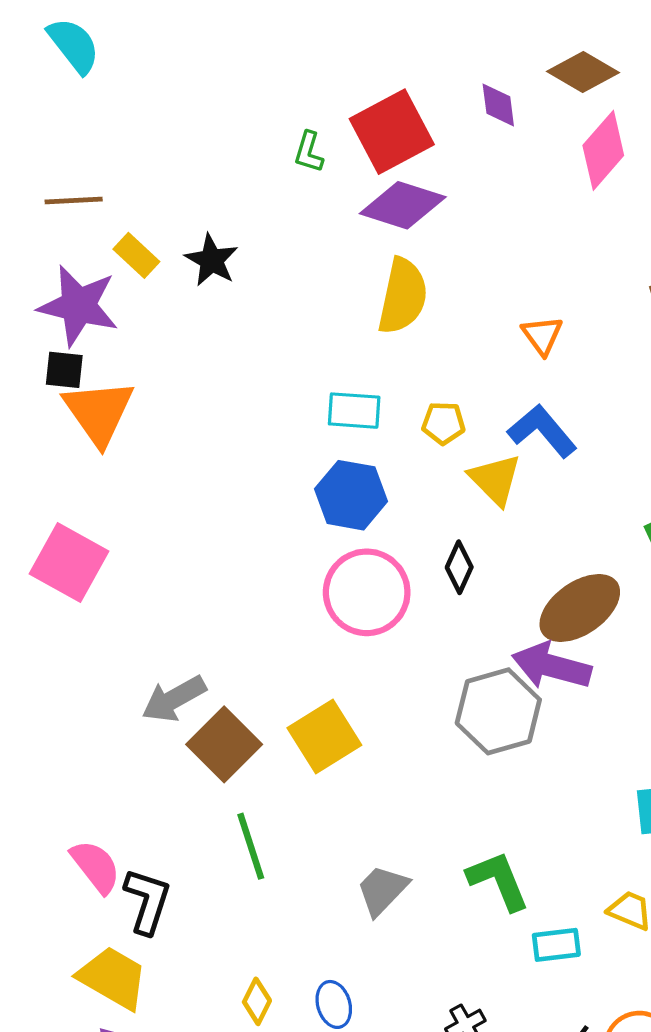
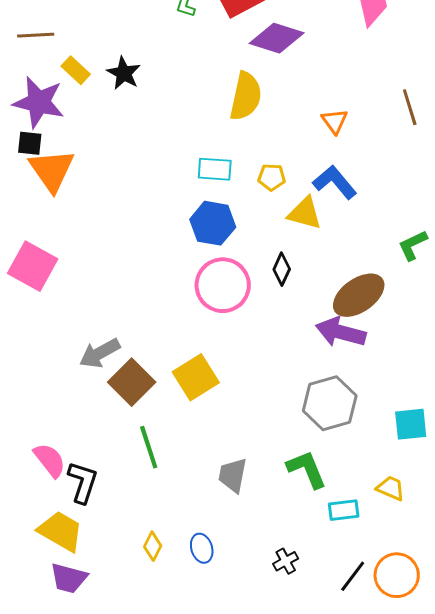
purple diamond: (403, 205) -> (277, 38), moved
yellow triangle: (495, 480) -> (305, 213), turned -30
gray hexagon: (498, 711) -> (330, 403), moved
gray trapezoid: (382, 890) -> (233, 475), turned -33

